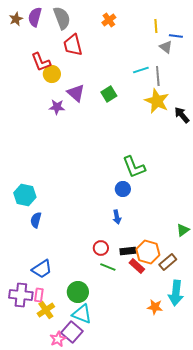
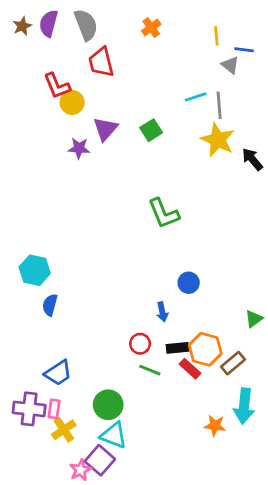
purple triangle: (76, 93) -> (105, 129), turned 30
green L-shape: (134, 167) -> (164, 213), moved
blue circle: (123, 189) -> (189, 283), moved
blue arrow: (117, 217) -> (162, 312), moved

